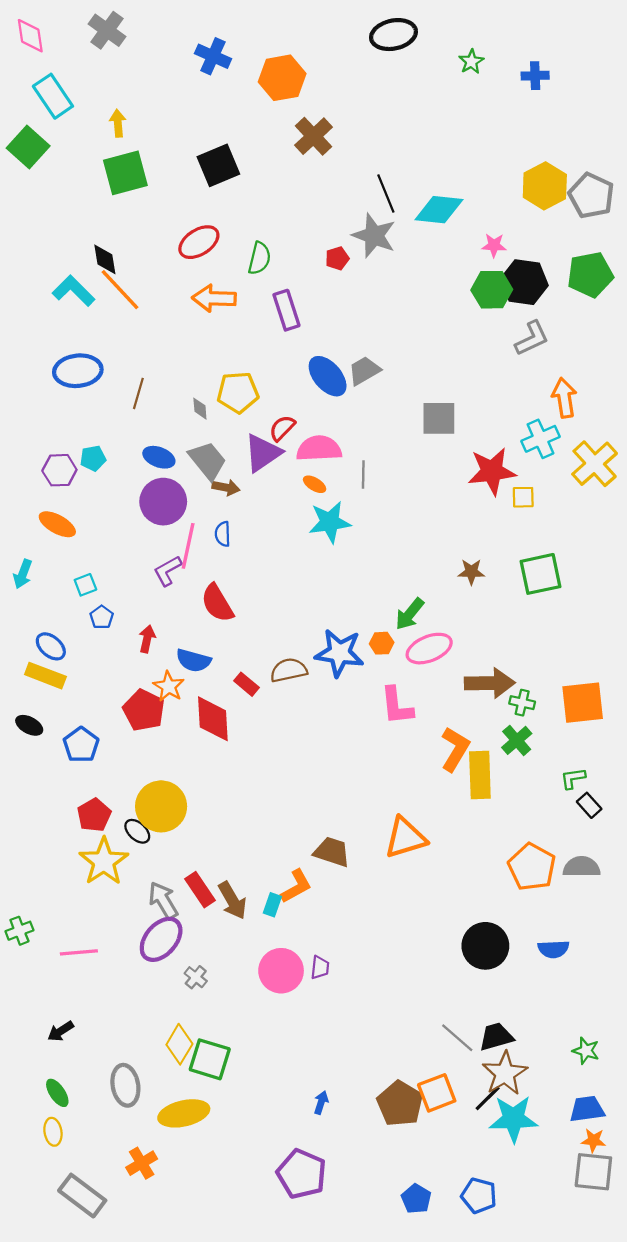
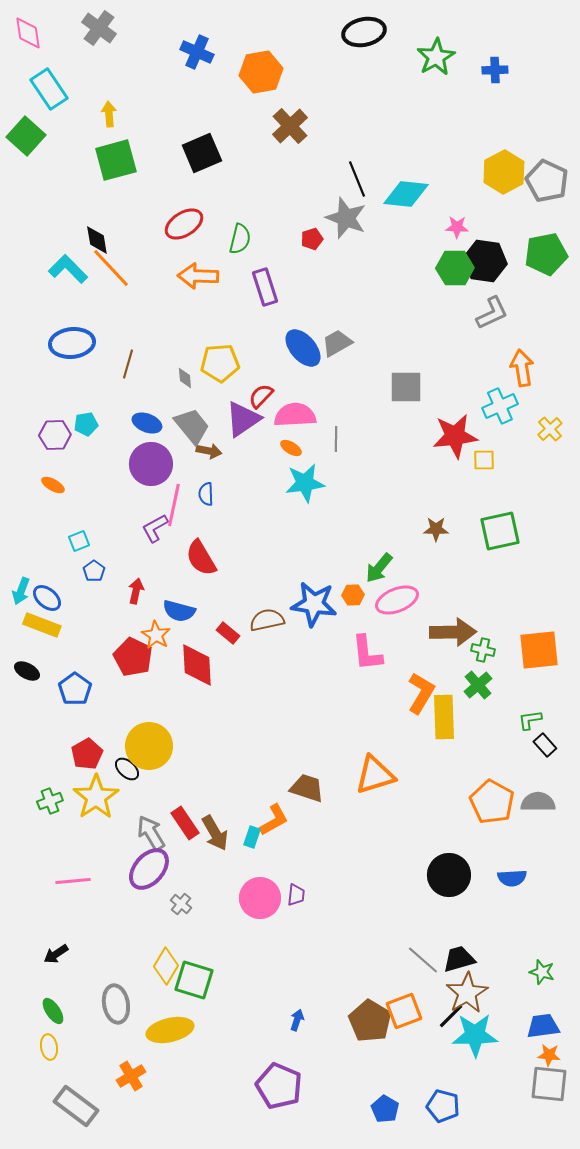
green star: (471, 62) -> (436, 57), size x1.6
yellow cross: (595, 464) -> (550, 429), size x0.6
orange ellipse: (57, 524) -> (53, 485), size x0.7
cyan arrow: (23, 574) -> (21, 591), moved
green cross: (19, 931) -> (50, 801), moved

